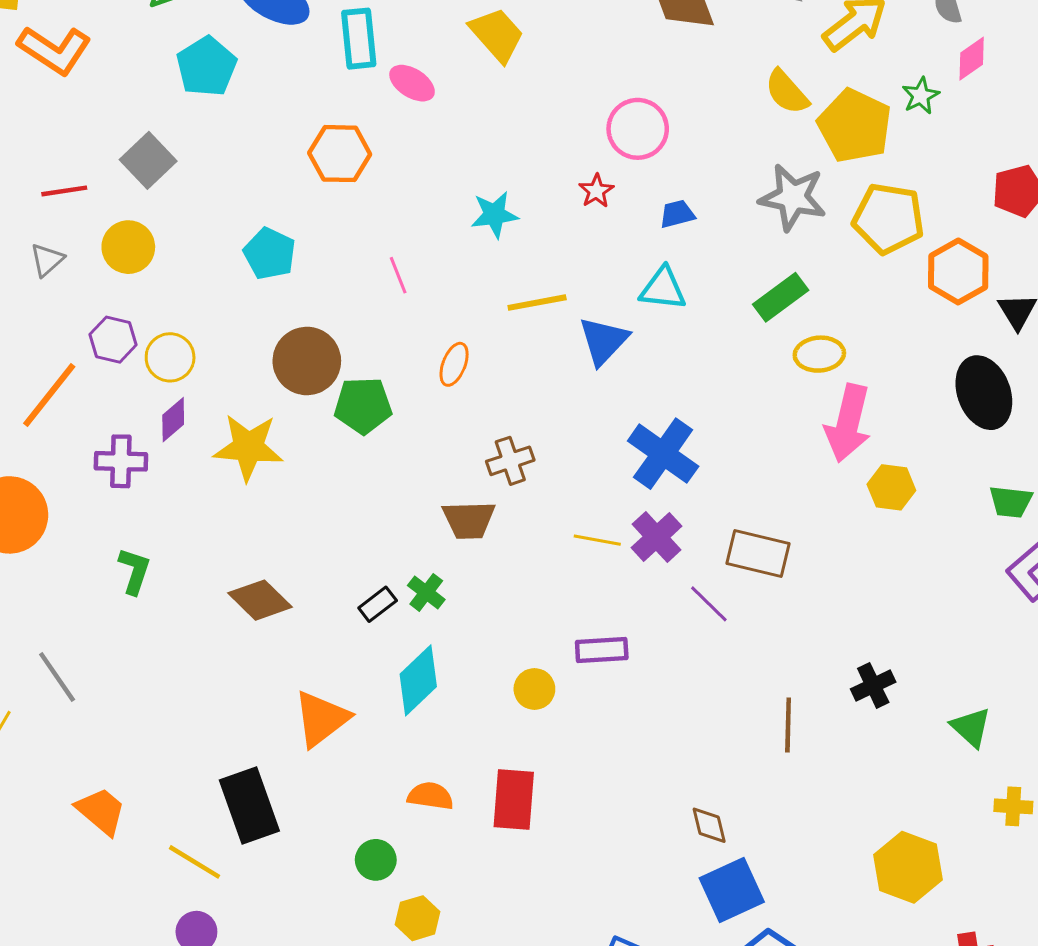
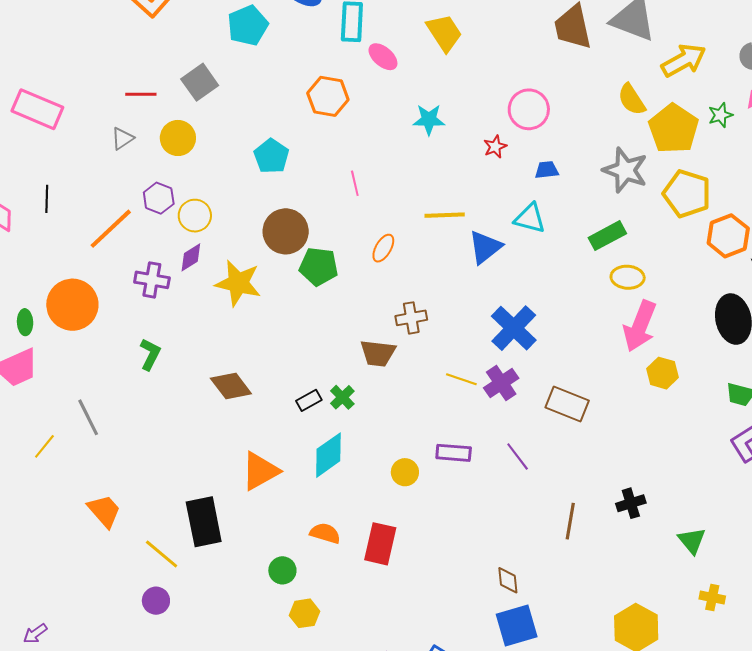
cyan star: (494, 215) -> (429, 120), moved
purple line: (709, 604) -> (518, 456), moved

